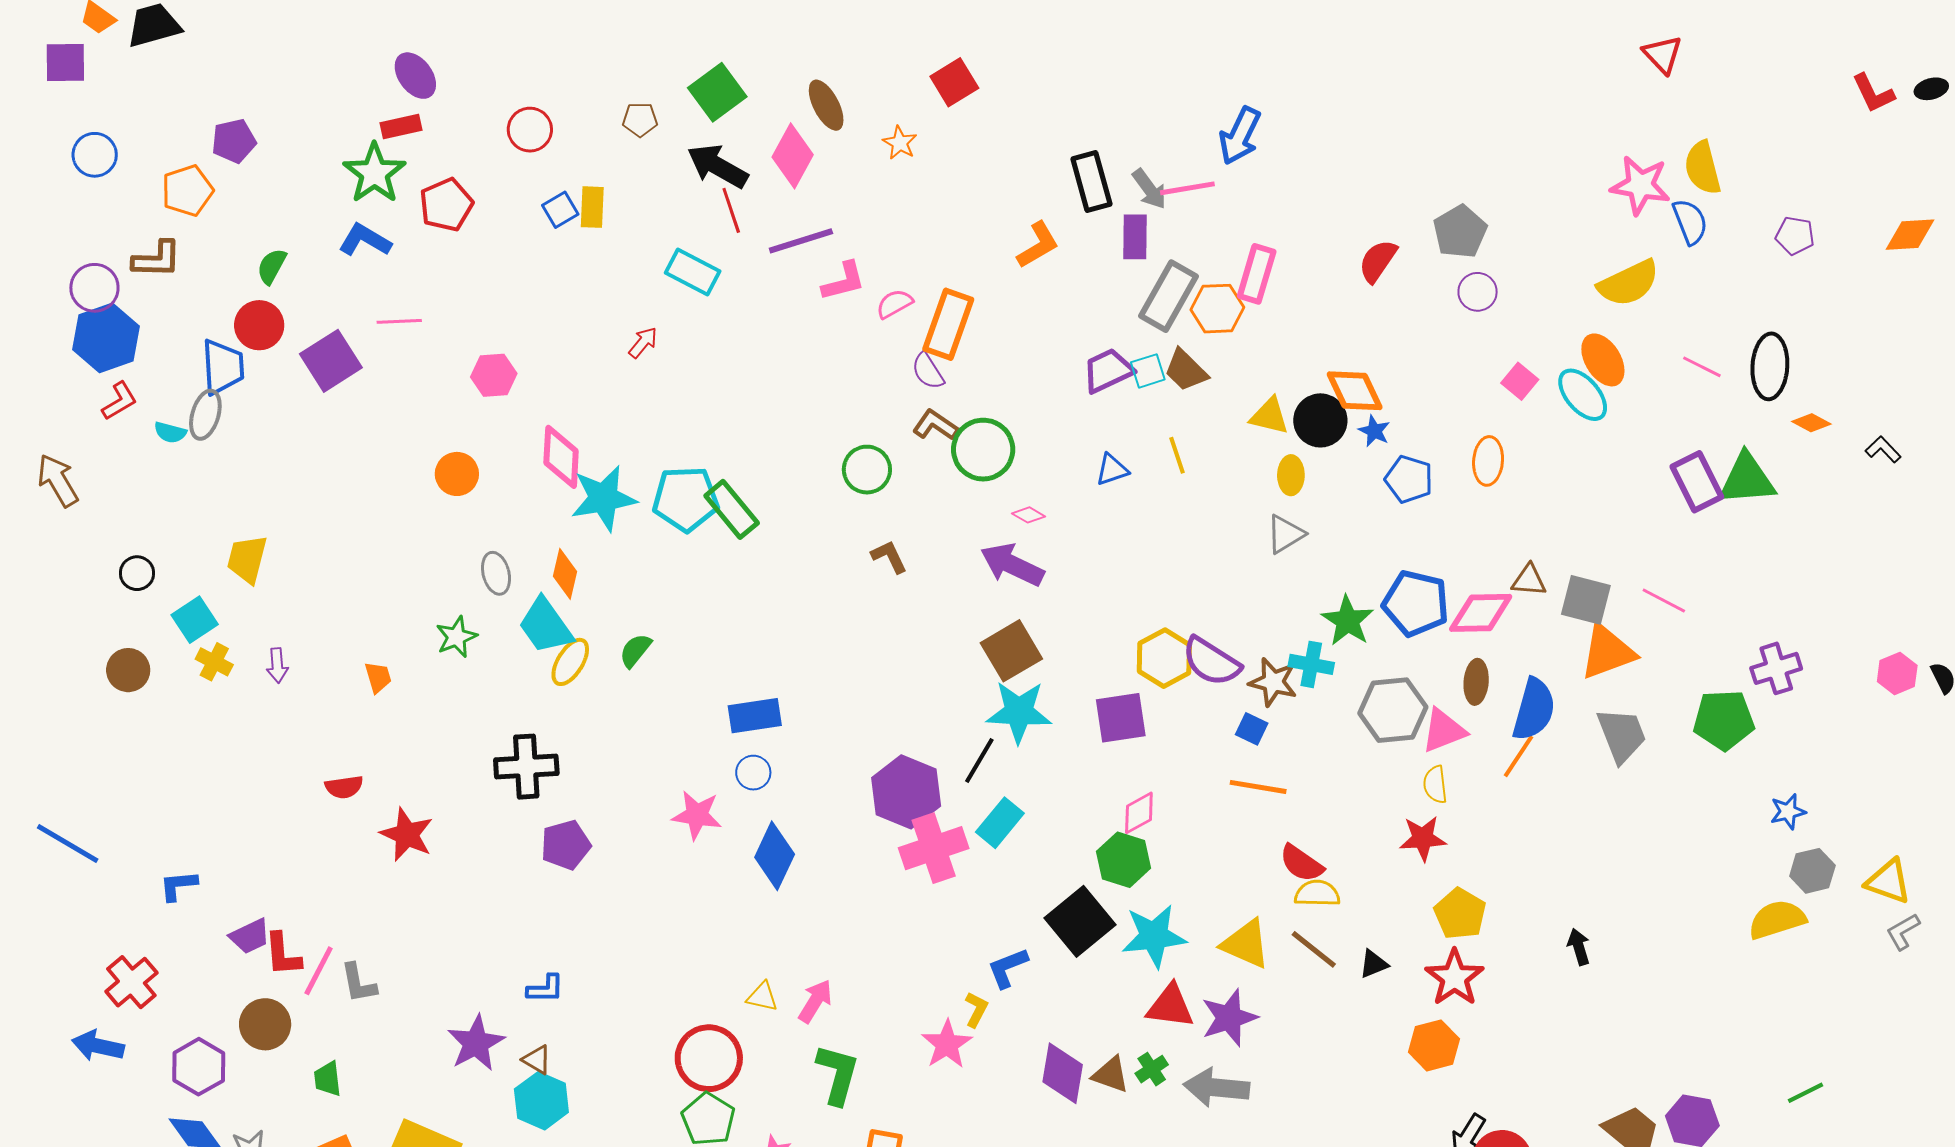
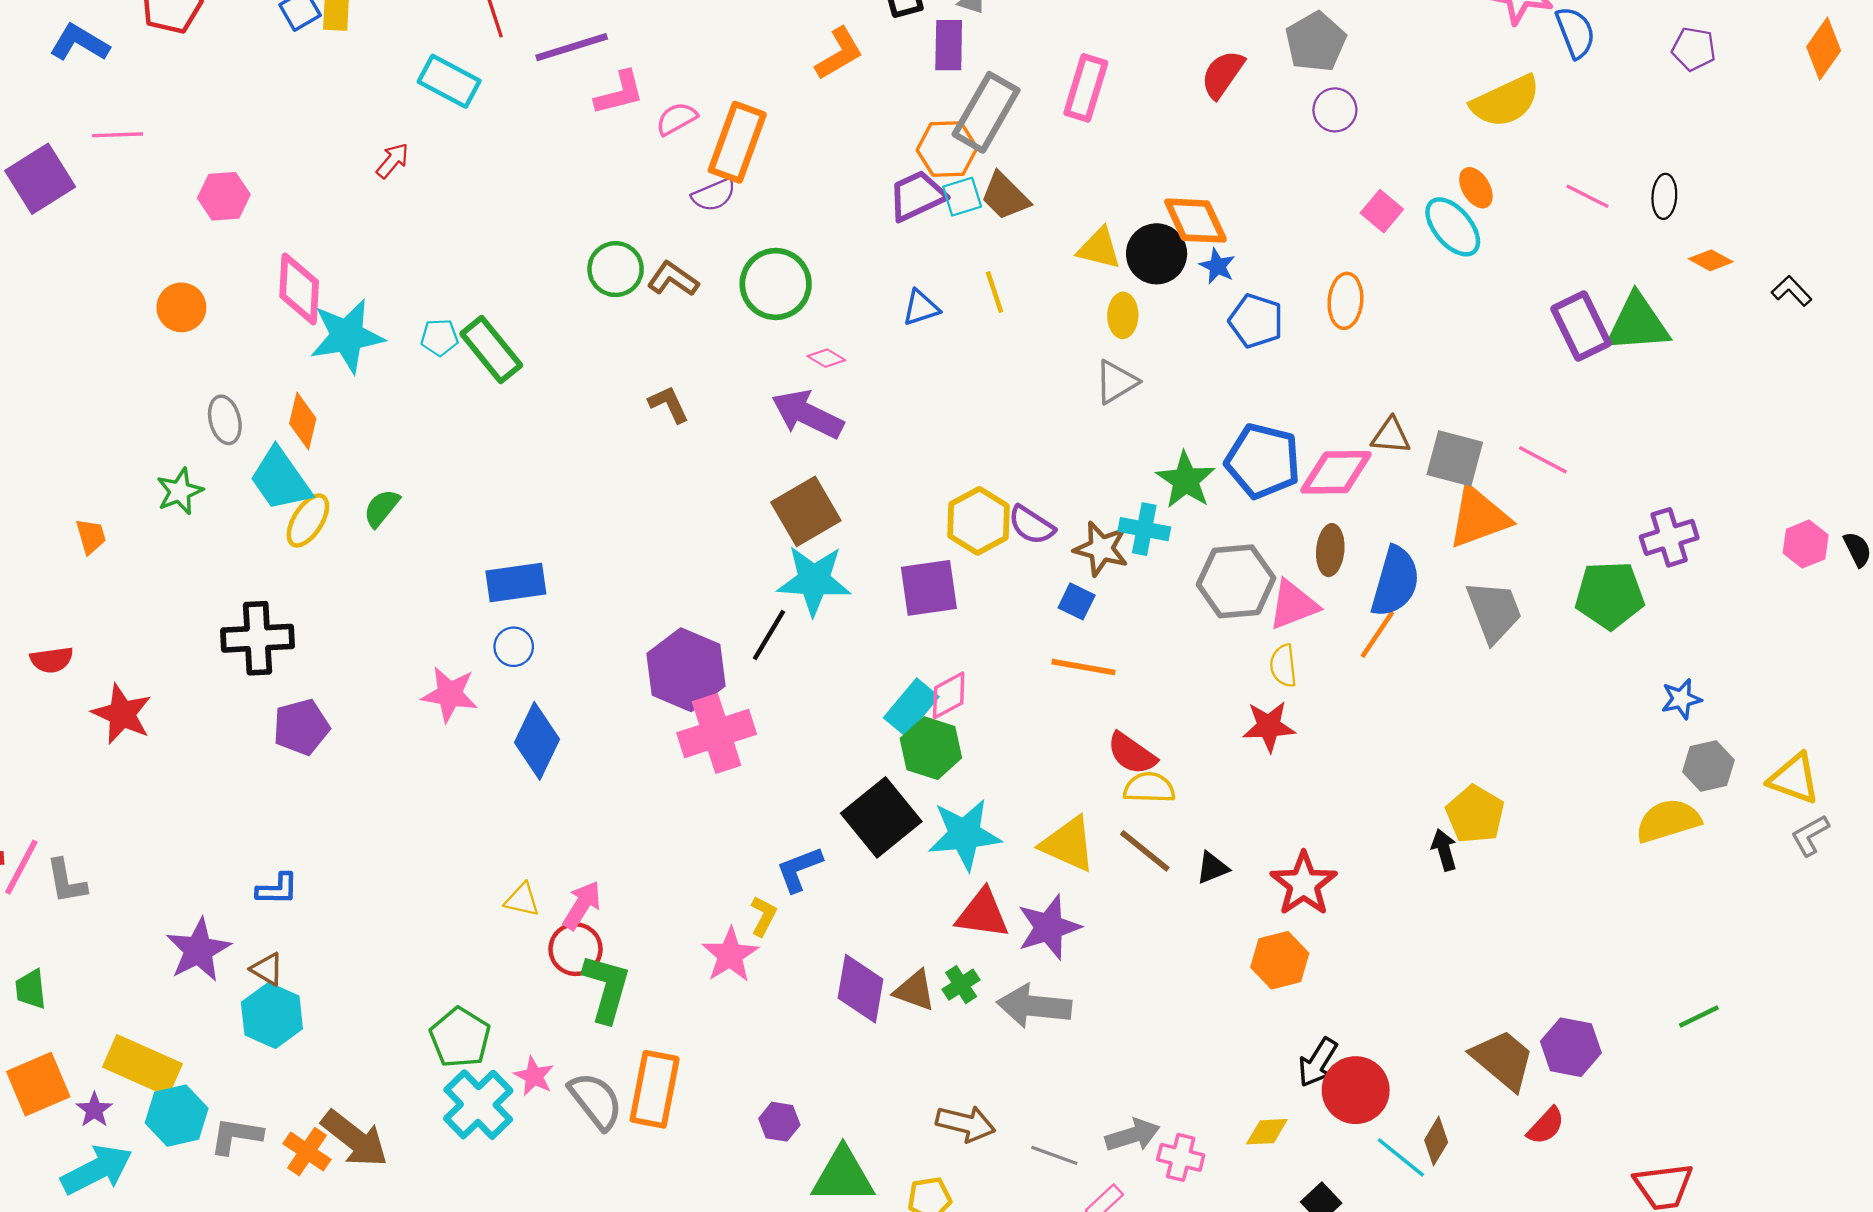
orange diamond: (1910, 235) -> (1824, 49), turned -52
orange hexagon: (1217, 309) -> (947, 149), moved
orange ellipse: (1603, 360) -> (1476, 188), size x0.7
black ellipse: (1770, 366) -> (1664, 196), size x0.6
purple semicircle: (928, 371) -> (714, 195), turned -81
brown L-shape: (935, 425) -> (673, 279), moved
green circle: (867, 470) -> (616, 269), moved
cyan pentagon: (686, 499) -> (439, 337), size x0.5
purple semicircle: (1211, 662) -> (1031, 525), size x0.7
cyan rectangle: (1000, 823) -> (911, 707), moved
yellow pentagon: (1460, 914) -> (1475, 814), moved
red circle: (709, 1058) -> (576, 949), moved, size x0.7

